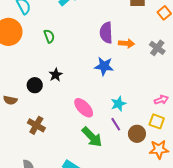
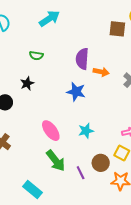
green semicircle: (49, 36) -> (36, 56), moved, turned 112
black star: (56, 75) -> (27, 83), moved
purple line: (116, 124) -> (81, 173), moved

